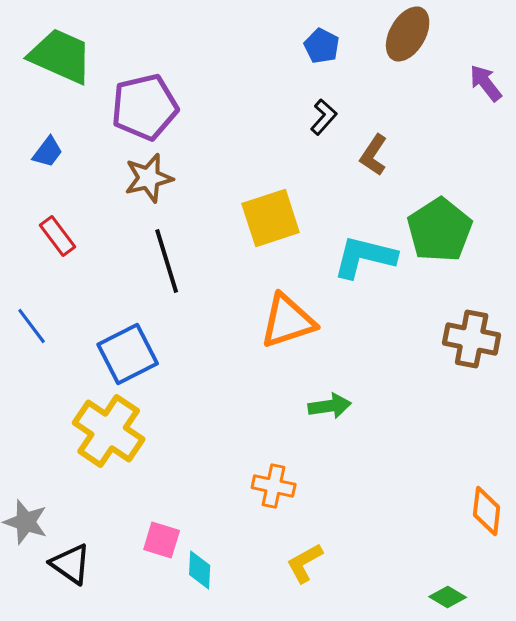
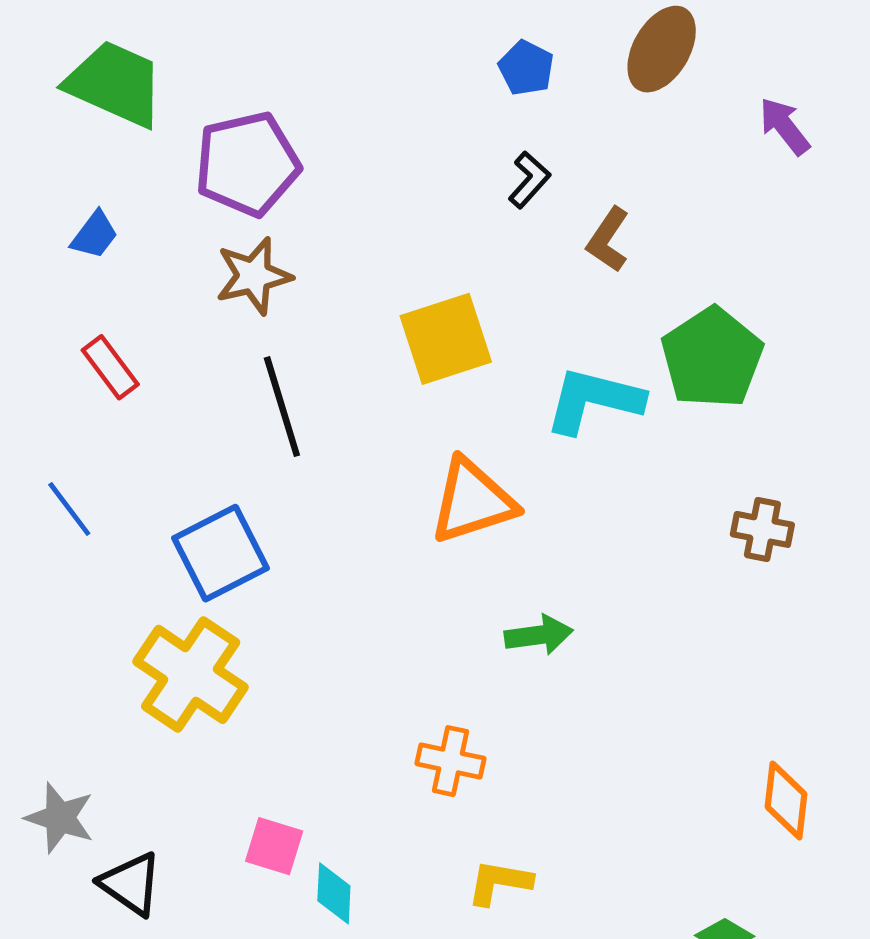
brown cross: (472, 339) -> (762, 529), size x0.7
yellow L-shape: (305, 563) -> (499, 882), turned 39

